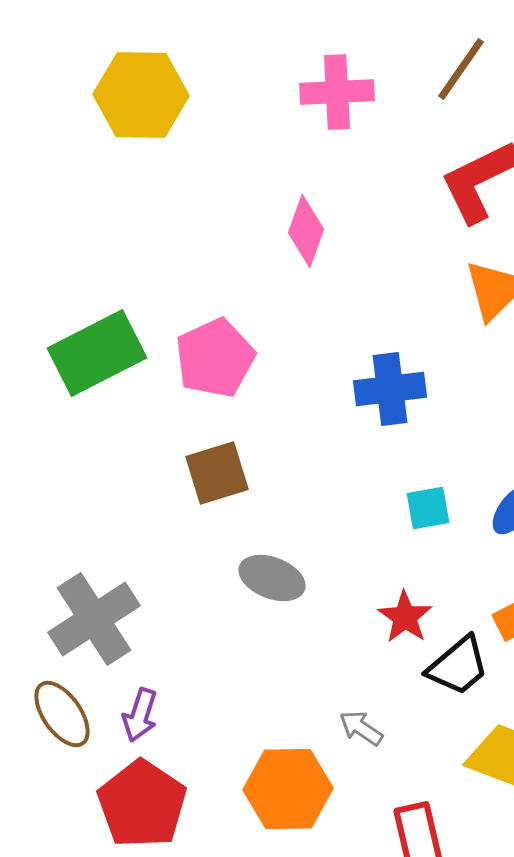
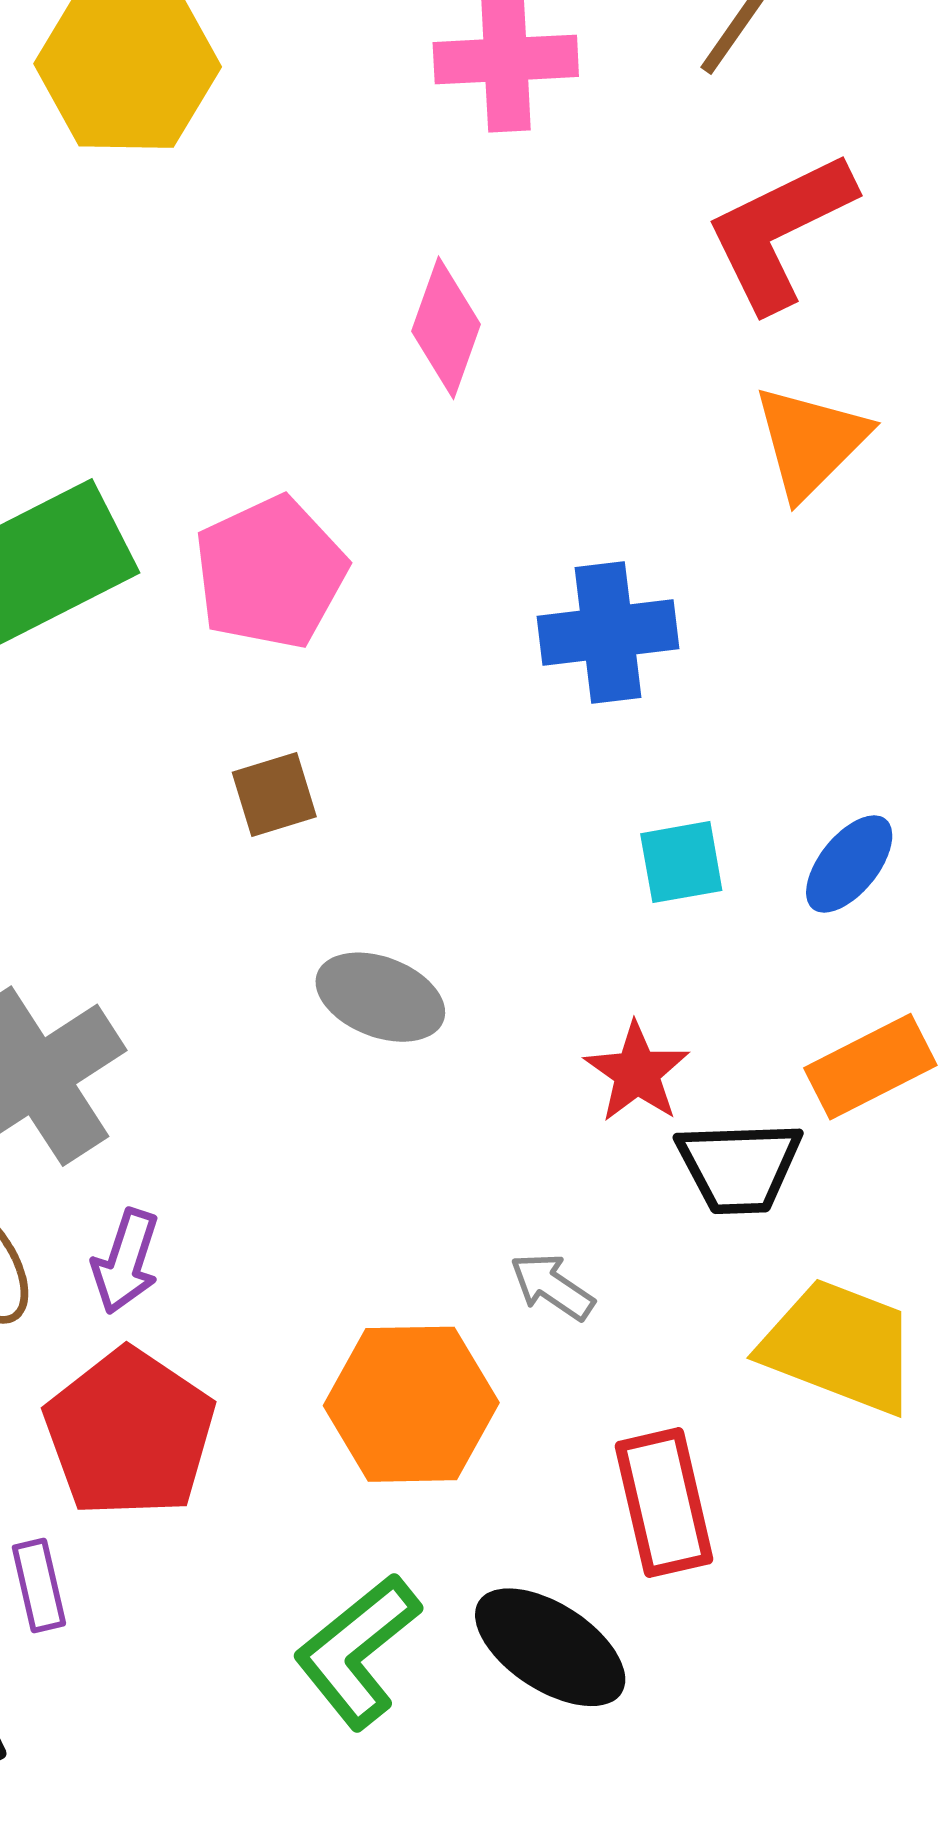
brown square: (217, 473) -> (274, 795), size x0.7
black trapezoid: (458, 666) -> (739, 1167), turned 38

